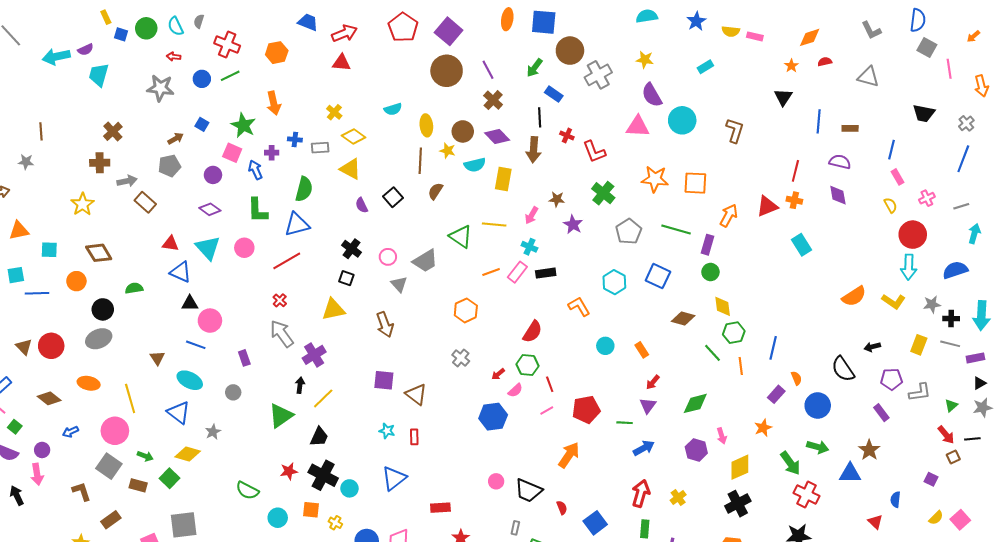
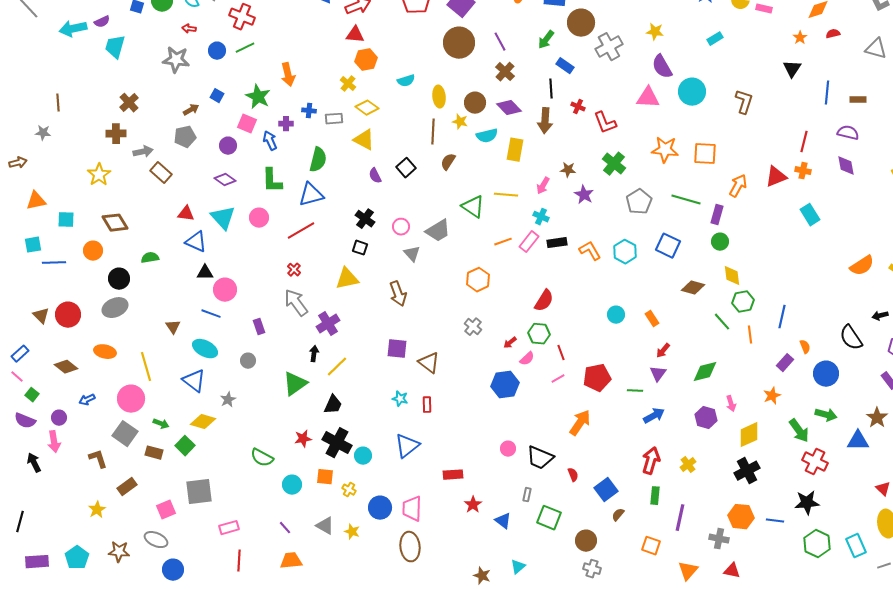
orange hexagon: (277, 53) -> (366, 60), moved
orange L-shape: (579, 306) -> (590, 251), moved

